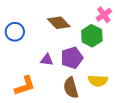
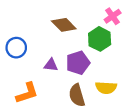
blue circle: (15, 32) -> (16, 48), moved

